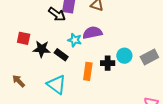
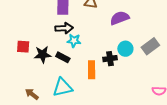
black arrow: (57, 14) -> (64, 28), moved, turned -30
purple semicircle: (92, 33) -> (120, 18), moved
brown arrow: (19, 81) -> (32, 94), moved
cyan triangle: (56, 85) -> (63, 87), turned -40

